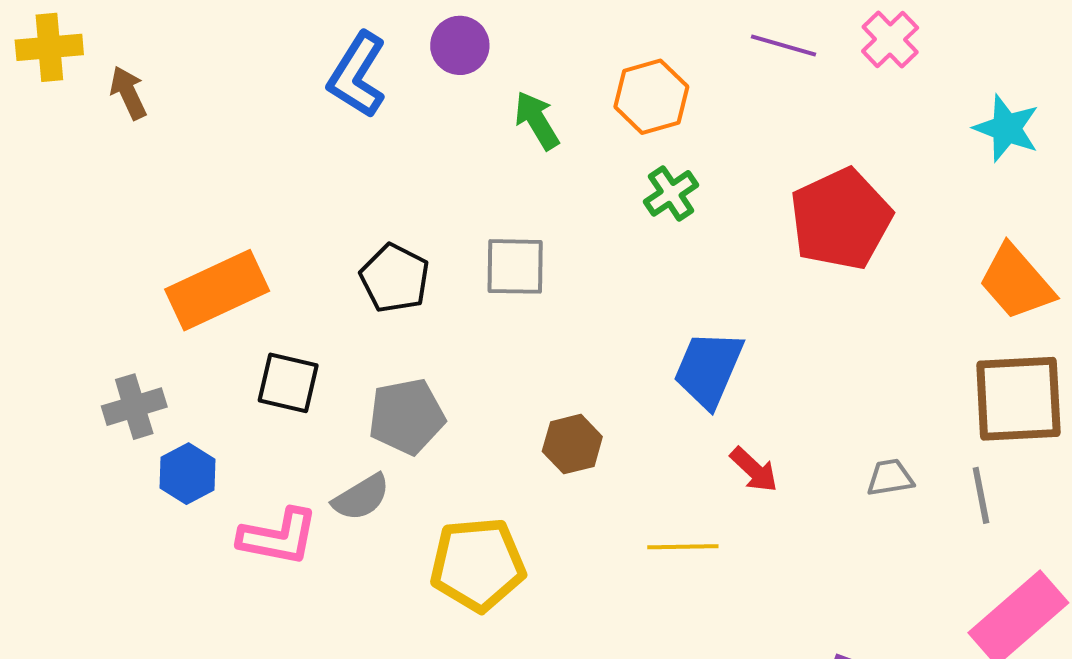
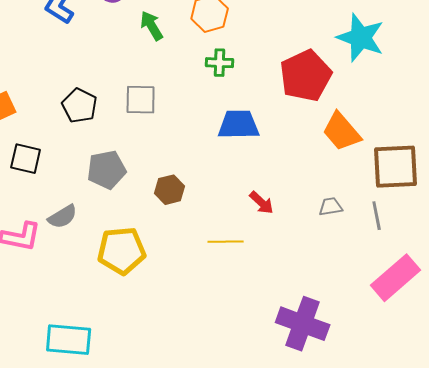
cyan star: (1007, 128) -> (361, 38), moved, size x1.4
green cross: (671, 193) -> (220, 63), turned 36
orange trapezoid: (1016, 282) -> (342, 132), moved
blue trapezoid: (709, 369) -> (239, 125), moved, turned 66
gray pentagon: (407, 416) -> (107, 170), moved

